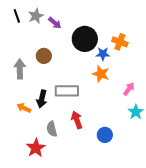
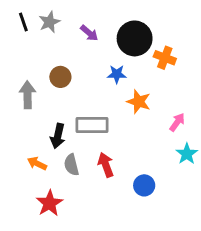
purple arrow: (55, 23) -> (89, 33), moved
black circle: (85, 39) -> (135, 38), moved
blue star: (103, 54) -> (117, 74), moved
orange arrow: (24, 108) -> (37, 163), moved
gray semicircle: (52, 129) -> (71, 165), moved

